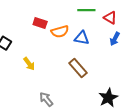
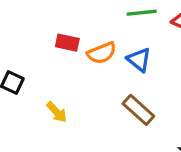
blue triangle: (82, 38) -> (139, 60), turned 35

